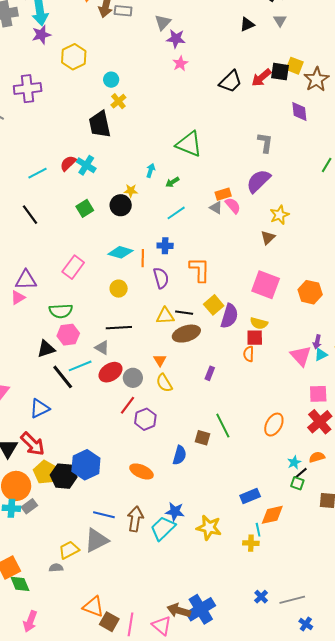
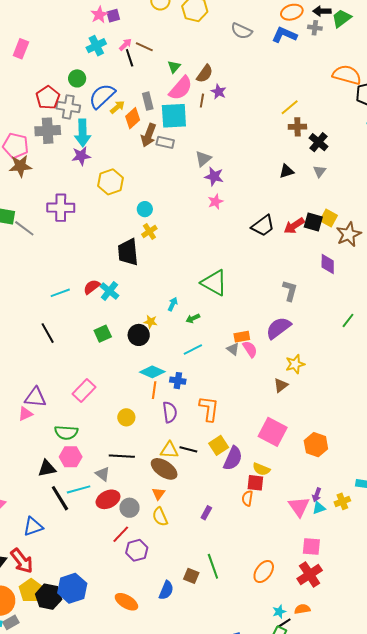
cyan diamond: (120, 252) -> (152, 372), moved
brown ellipse: (186, 334) -> (164, 469), moved, turned 44

